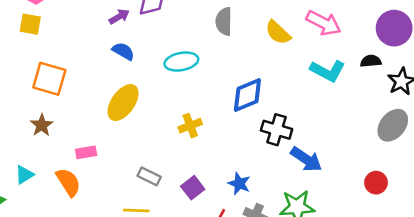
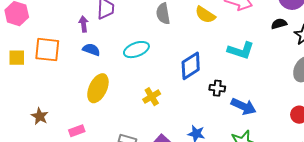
purple arrow: (119, 17) -> (84, 24), turned -56
yellow square: (30, 24) -> (17, 58), moved
cyan L-shape: (328, 71) -> (241, 50), moved
orange square: (49, 79) -> (47, 50), moved
black cross: (277, 130) -> (217, 88), size x0.7

